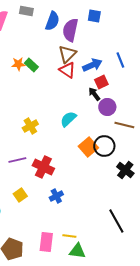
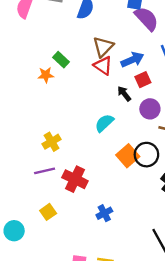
purple semicircle: (70, 30) -> (146, 19), moved, turned 125
orange star: (18, 64) -> (46, 75), moved
black arrow: (94, 94) -> (124, 94), moved
yellow cross: (30, 126) -> (52, 142), moved
blue cross: (56, 196) -> (104, 213), moved

